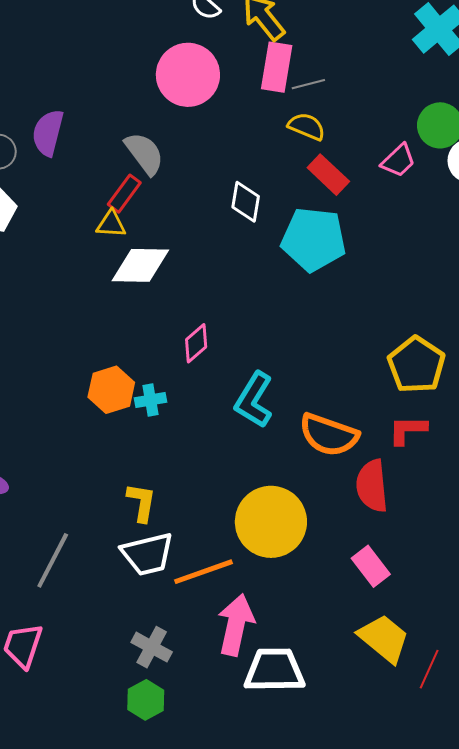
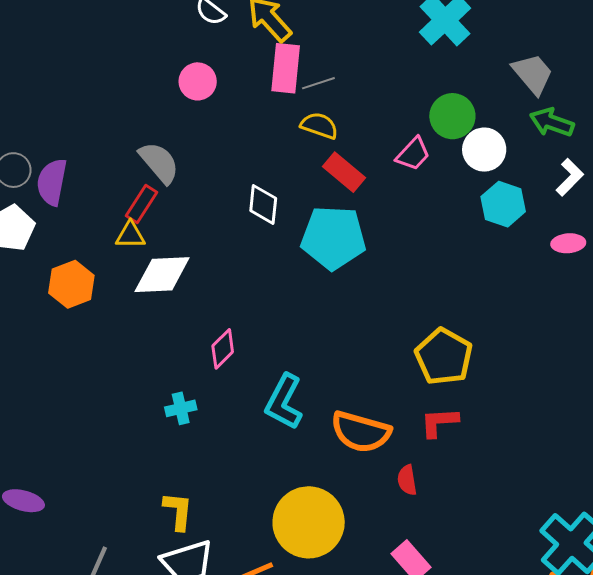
pink circle: (188, 75) -> (198, 81), size x0.6
purple semicircle: (48, 133) -> (52, 182), moved
orange hexagon: (111, 390) -> (71, 284), moved
red semicircle: (372, 486) -> (407, 480), size x0.6

